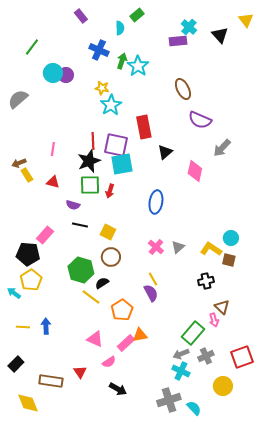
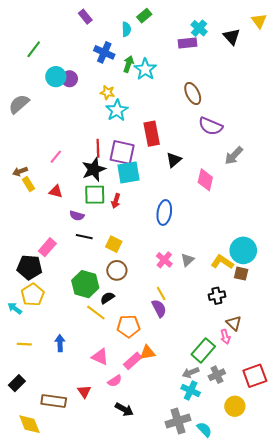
pink line: (53, 149) -> (56, 157), turned 32
cyan circle: (231, 238) -> (243, 250), size x1.6
orange pentagon: (122, 310) -> (128, 326), turned 30
blue arrow: (46, 326) -> (60, 343), moved

